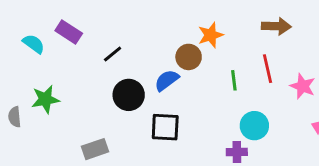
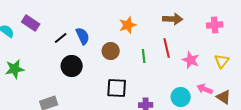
brown circle: (189, 57) -> (111, 51), moved
blue semicircle: (167, 80) -> (83, 36), moved, turned 102
cyan circle: (254, 126) -> (181, 97), moved
black square: (165, 127) -> (117, 88), moved

